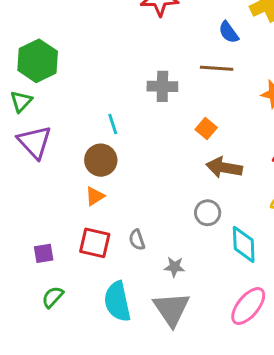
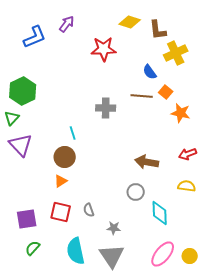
orange square: (206, 128) -> (166, 92), moved
purple square: (44, 253) -> (27, 219), size x1.5

